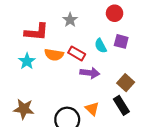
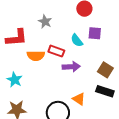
cyan star: (27, 61) -> (15, 80), moved
black rectangle: (121, 105) -> (105, 91), turned -30

